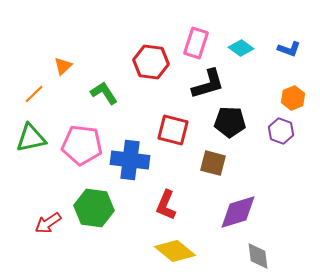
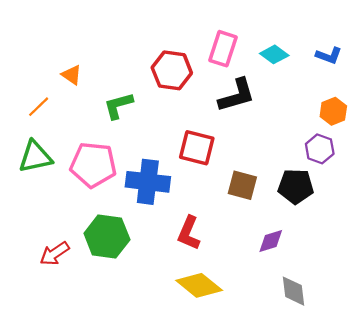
orange triangle: (63, 66) -> (72, 75), turned -42
green L-shape: (104, 93) -> (118, 106), turned -72
black pentagon: (230, 122) -> (296, 186), moved
purple diamond: (238, 212) -> (271, 241), size x0.6

